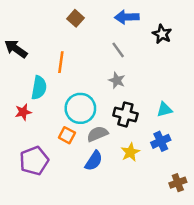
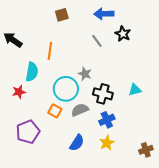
brown square: (76, 18) -> (62, 15), turned 32
black star: (162, 34) -> (123, 34), moved
gray star: (117, 80) -> (85, 74), moved
blue cross: (161, 141) -> (107, 120), moved
yellow star: (130, 152) -> (107, 143), moved
blue semicircle: (94, 161) -> (77, 143), moved

